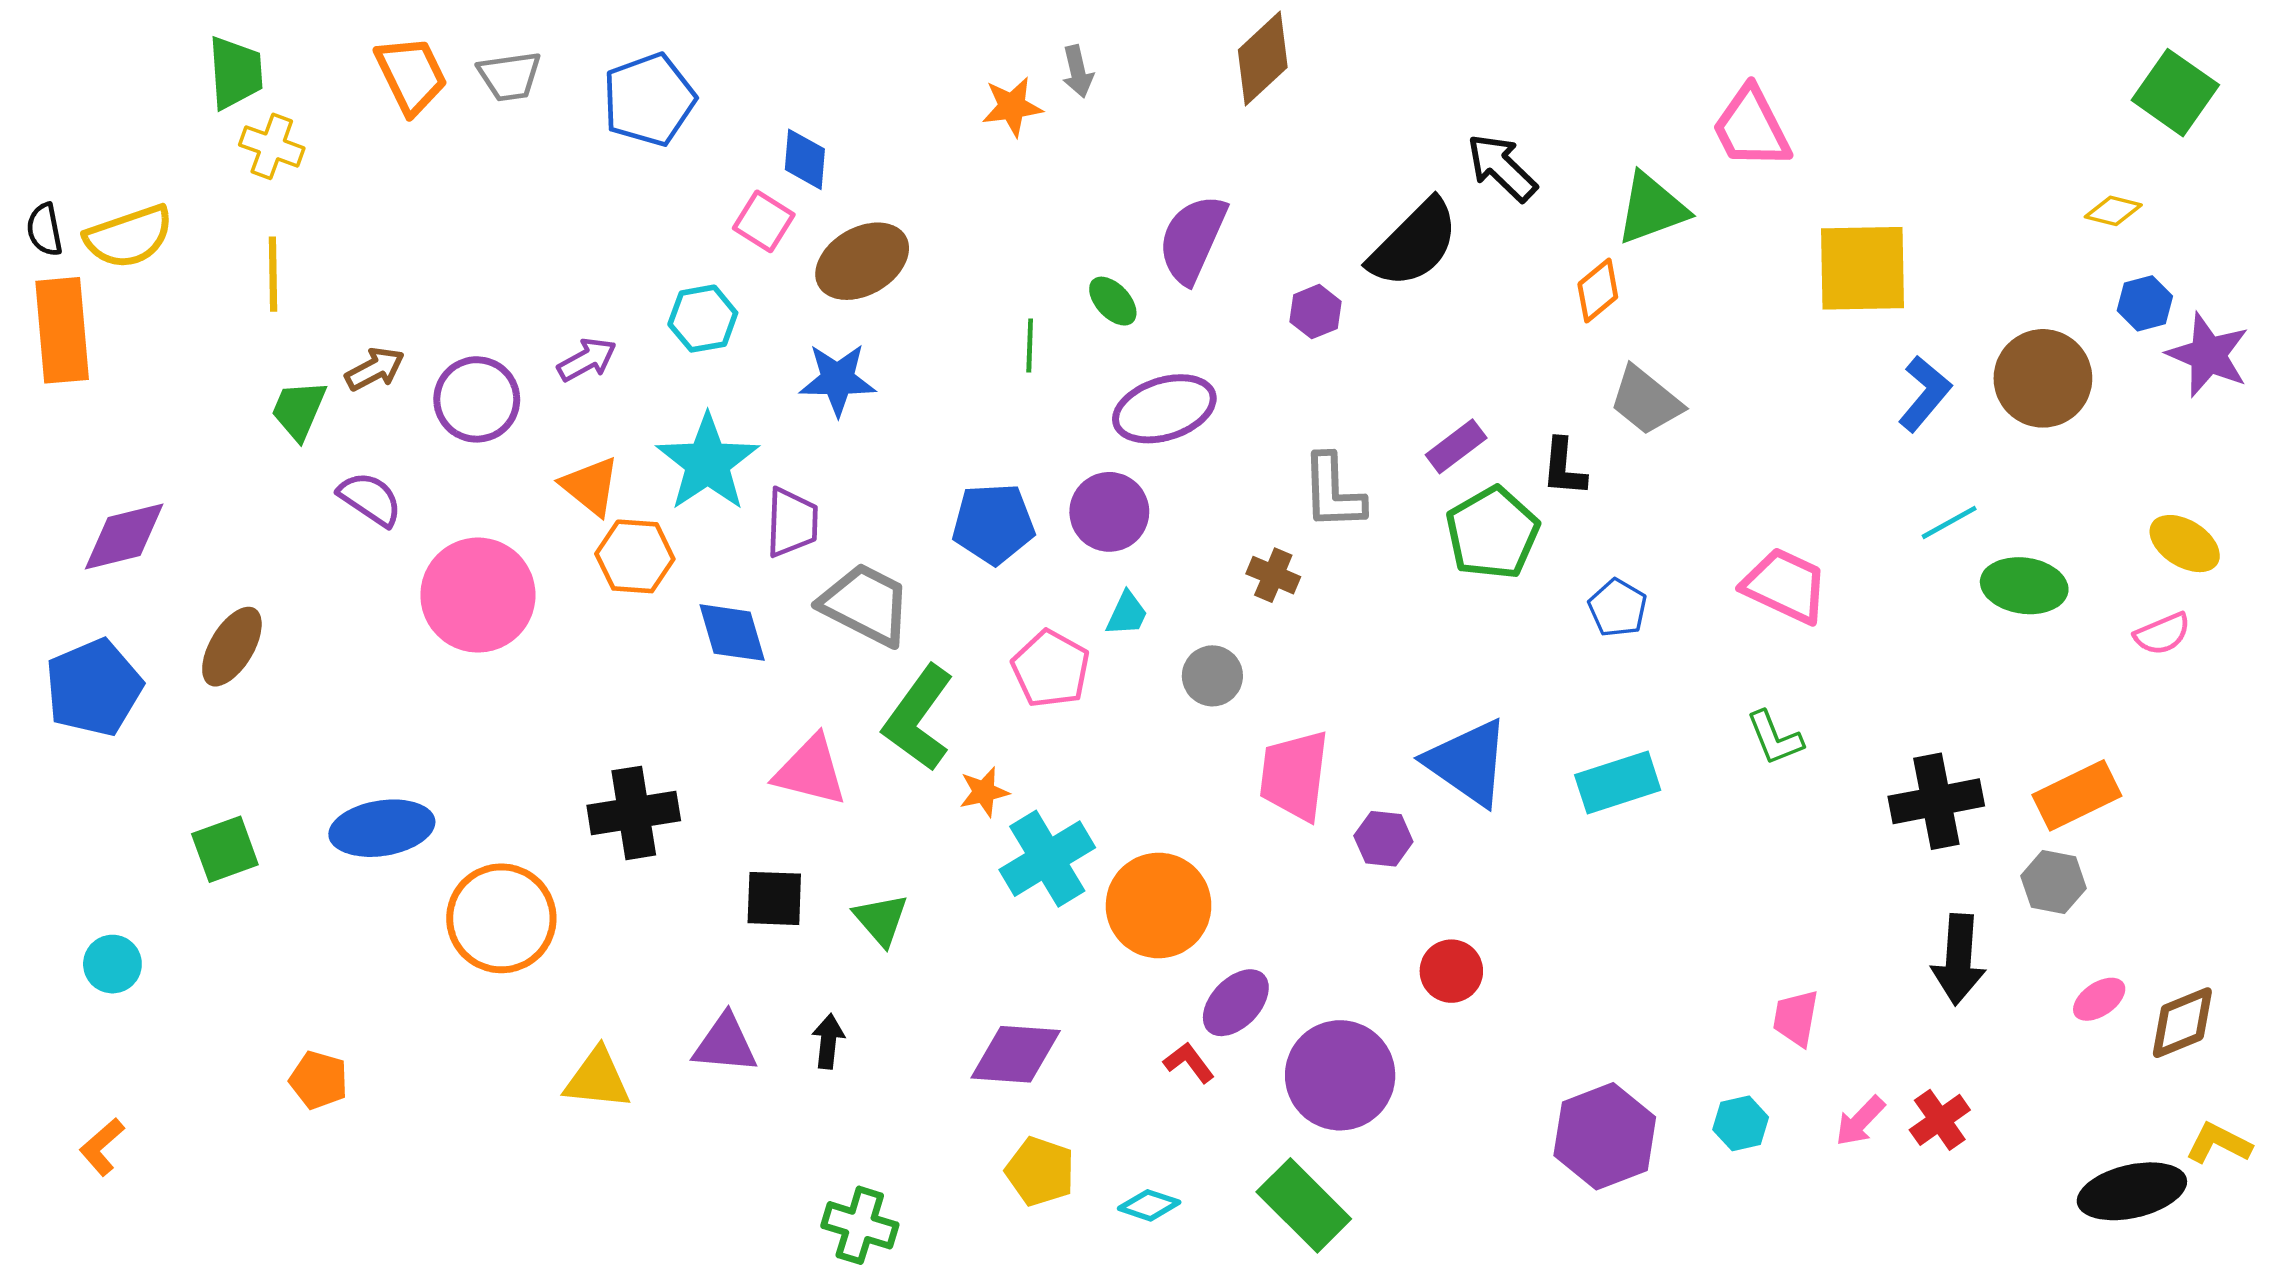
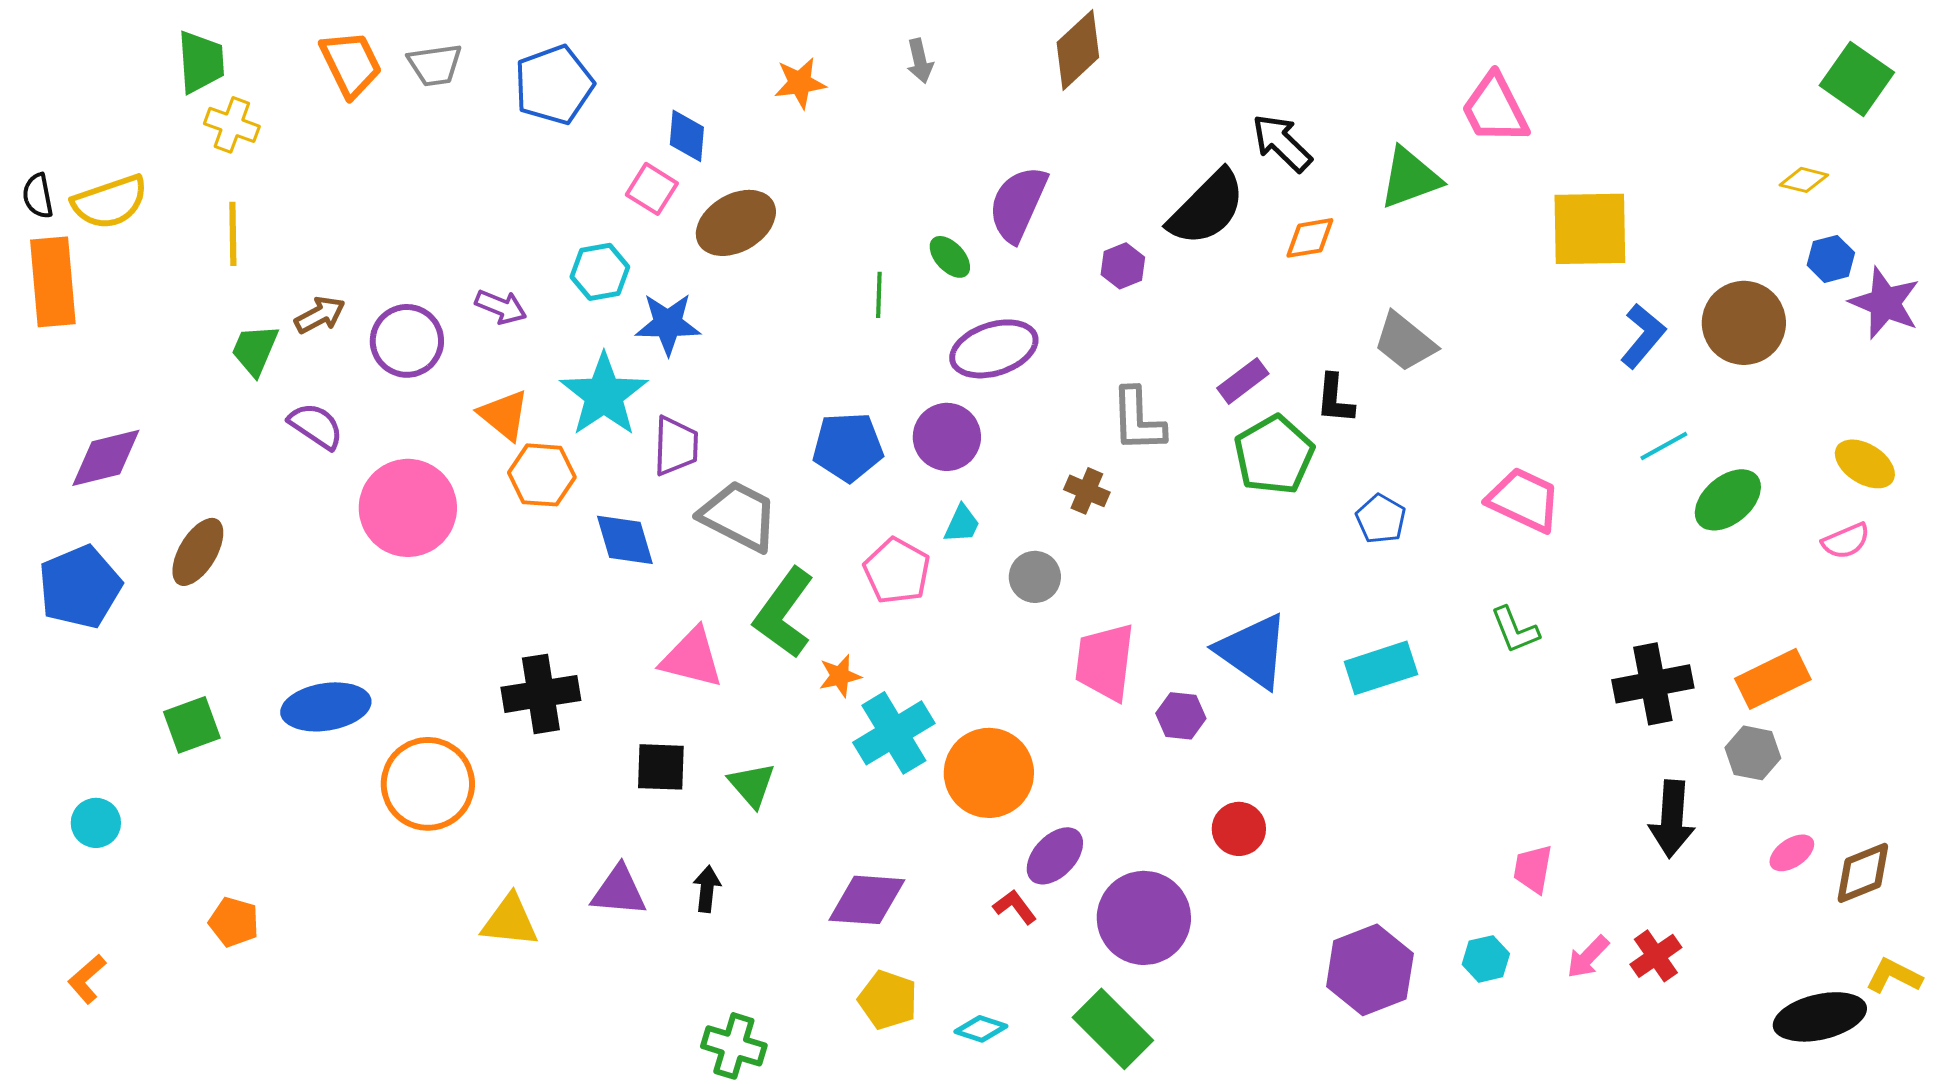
orange star: (1012, 107) -> (800, 83), moved
orange diamond: (1598, 291) -> (1310, 238), moved, turned 30
purple arrow: (587, 360) -> (501, 307), turned 51
blue star: (838, 380) -> (668, 324), moved
green ellipse: (2024, 586) -> (1728, 500), turned -48
orange pentagon: (319, 1080) -> (234, 922), moved

